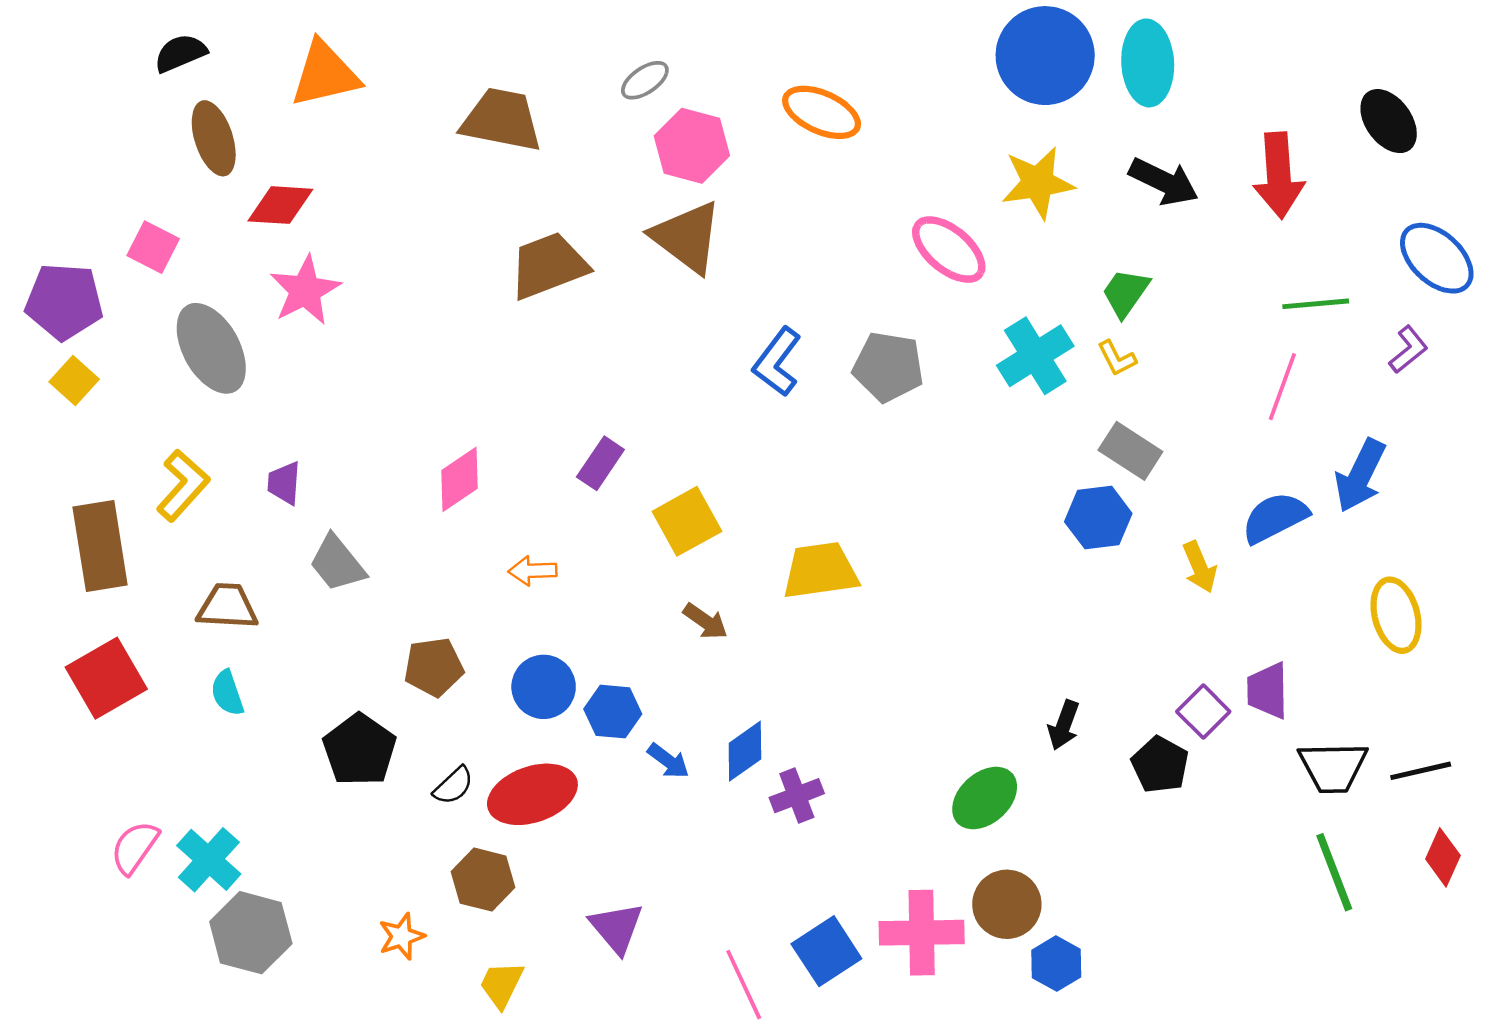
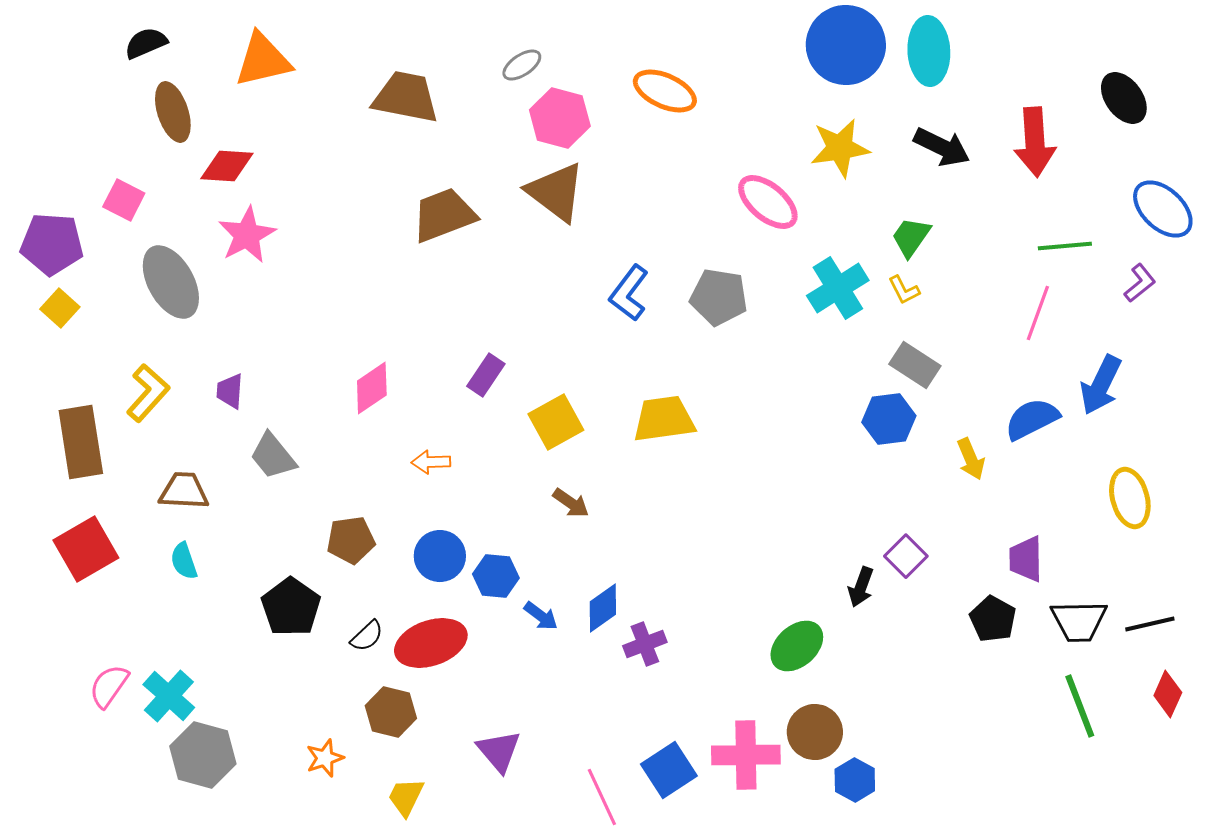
yellow trapezoid: (820, 571) -> (664, 419), moved
purple square: (1203, 712) -> (906, 556), moved
black pentagon: (1160, 765) -> (993, 619), moved

